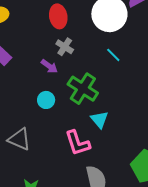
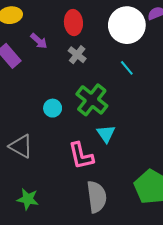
purple arrow: (49, 66) -> (39, 41), moved

